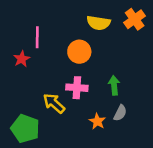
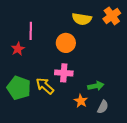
green arrow: (114, 85) -> (96, 86), moved, turned 84
gray semicircle: (120, 113) -> (103, 107), moved
green pentagon: (25, 129) -> (19, 88), moved

